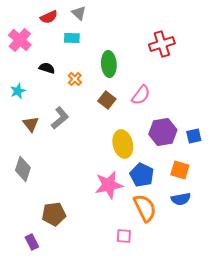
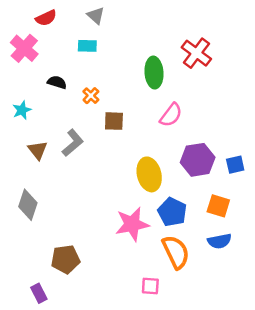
red semicircle: (49, 17) -> (46, 18), moved
red cross: (162, 44) -> (196, 53), turned -35
green ellipse: (109, 64) -> (154, 73), moved
brown square: (107, 100) -> (114, 121), moved, turned -36

